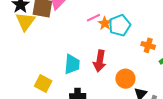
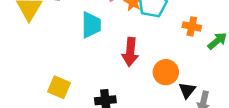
cyan trapezoid: (72, 64) -> (91, 25), moved

